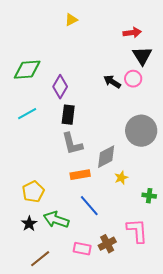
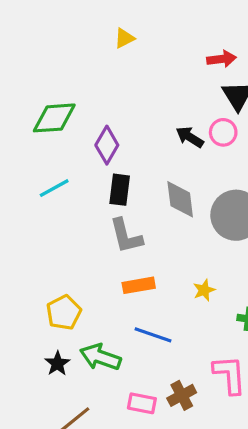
gray diamond: (106, 157) -> (180, 199), moved, turned -70
blue line: (89, 206) -> (153, 335), turned -30

